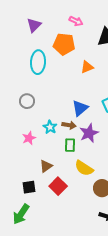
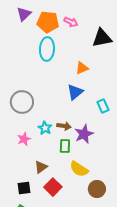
purple triangle: (34, 25) -> (24, 14), moved
orange pentagon: (64, 44) -> (48, 22), moved
cyan ellipse: (38, 62) -> (47, 49), moved
gray circle: (27, 101) -> (22, 102), size x1.5
blue triangle: (80, 108) -> (75, 92), moved

